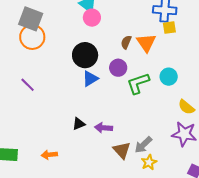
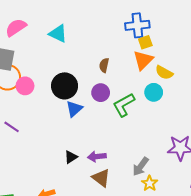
pink circle: (92, 18) -> (25, 86), moved
orange triangle: (146, 43) -> (143, 60), moved, turned 30
yellow semicircle: (186, 107) -> (164, 73), moved
brown triangle: (122, 150) -> (101, 178), moved

